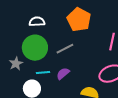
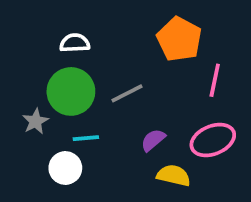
orange pentagon: (79, 20) -> (179, 39), moved
purple semicircle: (63, 74) -> (153, 140), moved

